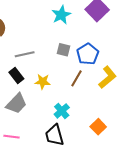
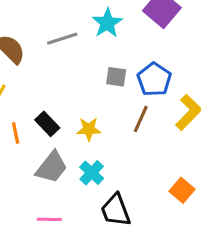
gray line: (25, 54) -> (62, 39), moved
cyan cross: (62, 111) -> (92, 173), moved

